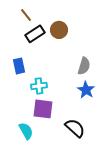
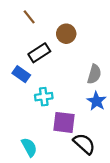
black rectangle: (35, 34) -> (39, 53), moved
blue rectangle: (19, 66) -> (21, 74), turned -42
purple square: (43, 109) -> (64, 122), moved

